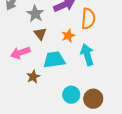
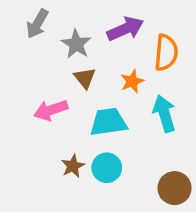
brown star: (33, 77) -> (73, 166), moved
cyan circle: (71, 95) -> (107, 168), moved

